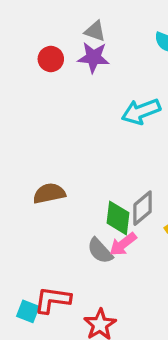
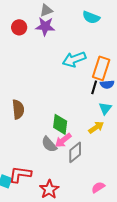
gray triangle: (95, 31) -> (46, 10), turned -40
brown semicircle: (49, 193) -> (18, 109), turned 96
gray diamond: (143, 208) -> (75, 152), moved

